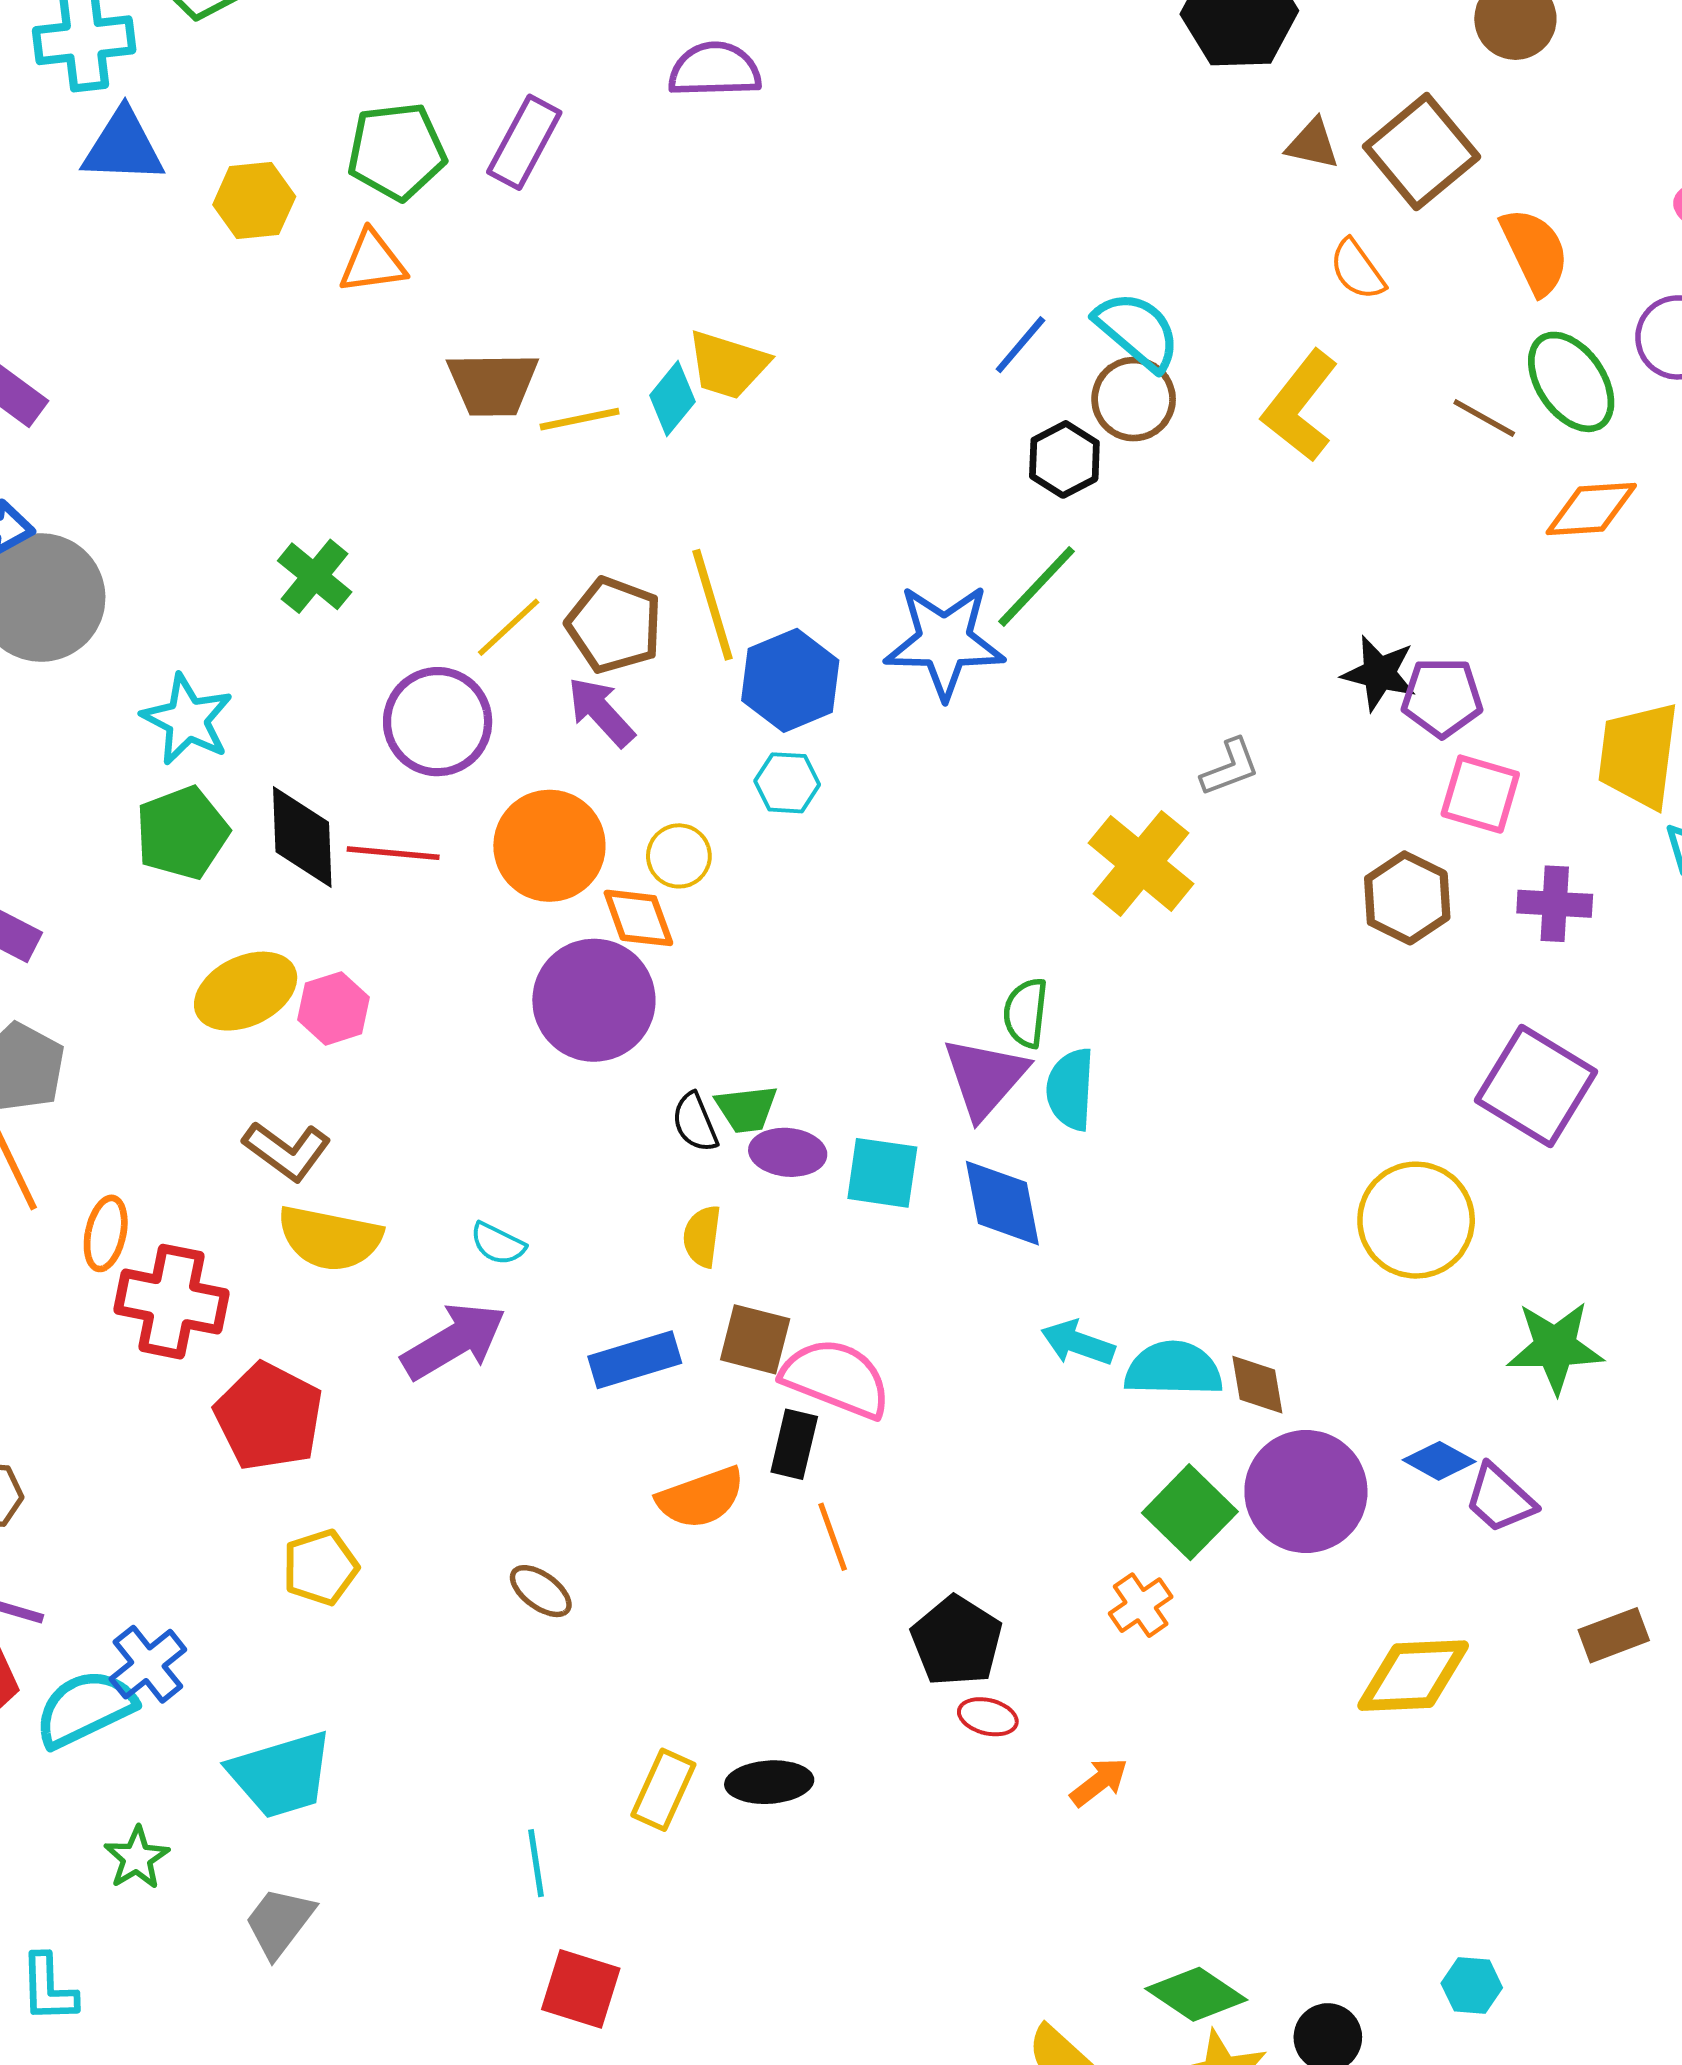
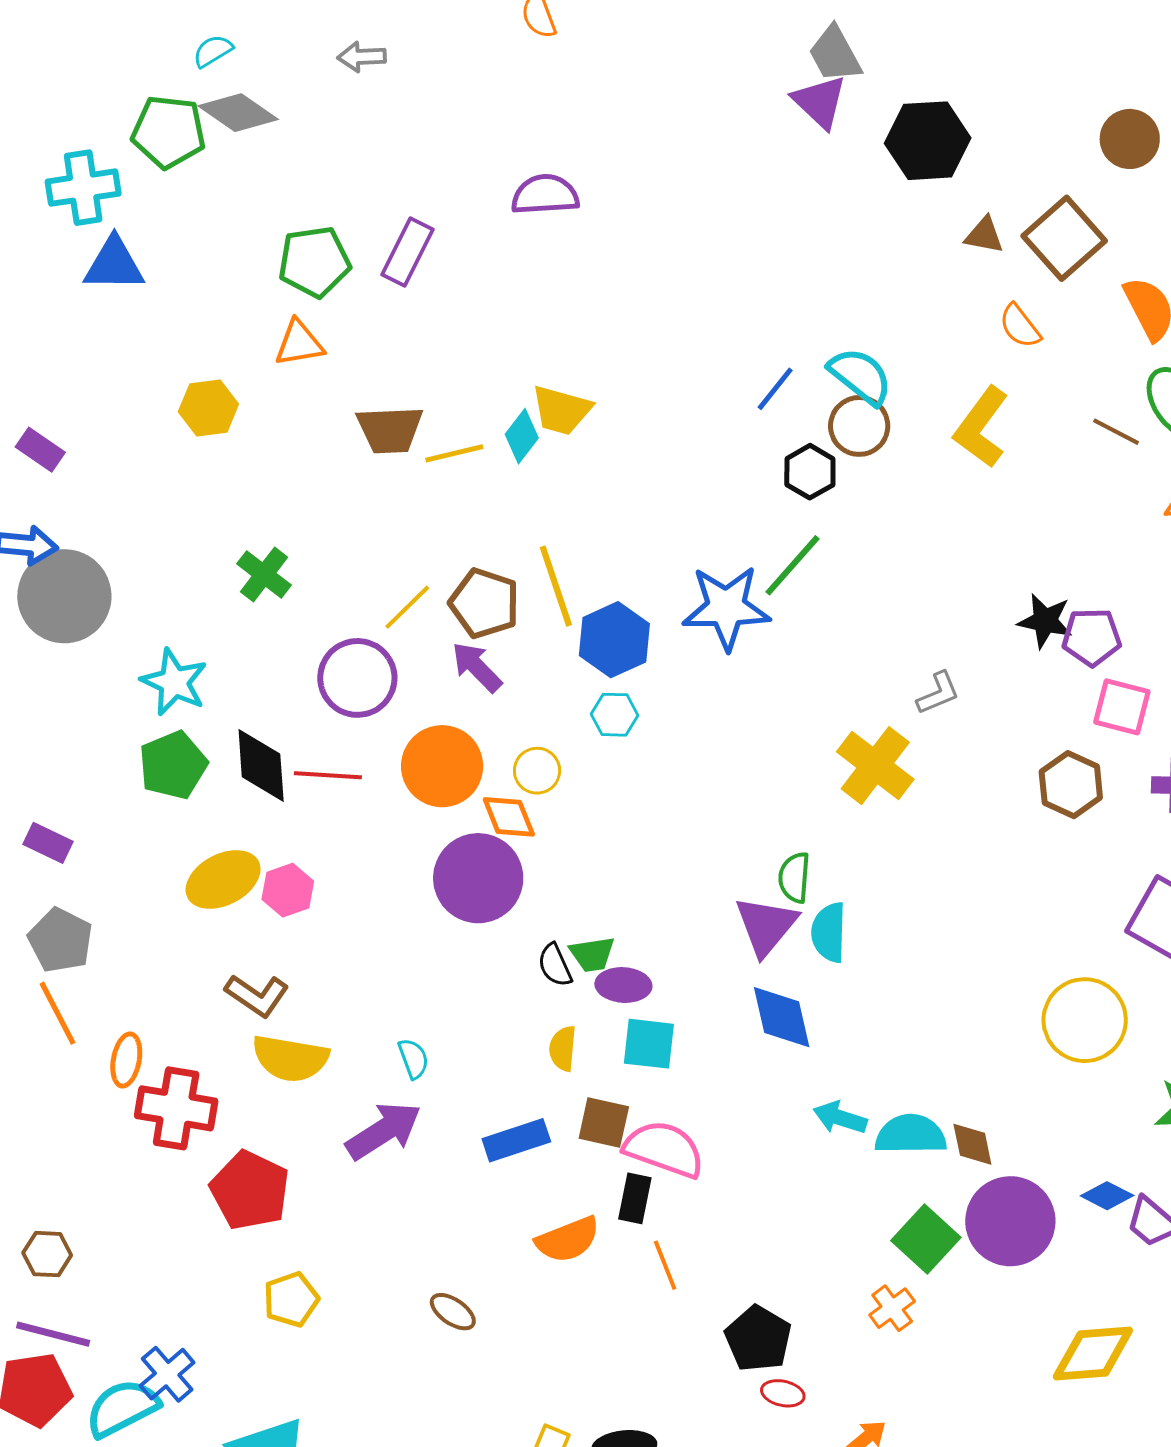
yellow hexagon: (254, 201) -> (208, 408), moved
cyan square: (882, 1173) -> (649, 1044), moved
cyan semicircle: (498, 1244) -> (413, 1059), turned -135

